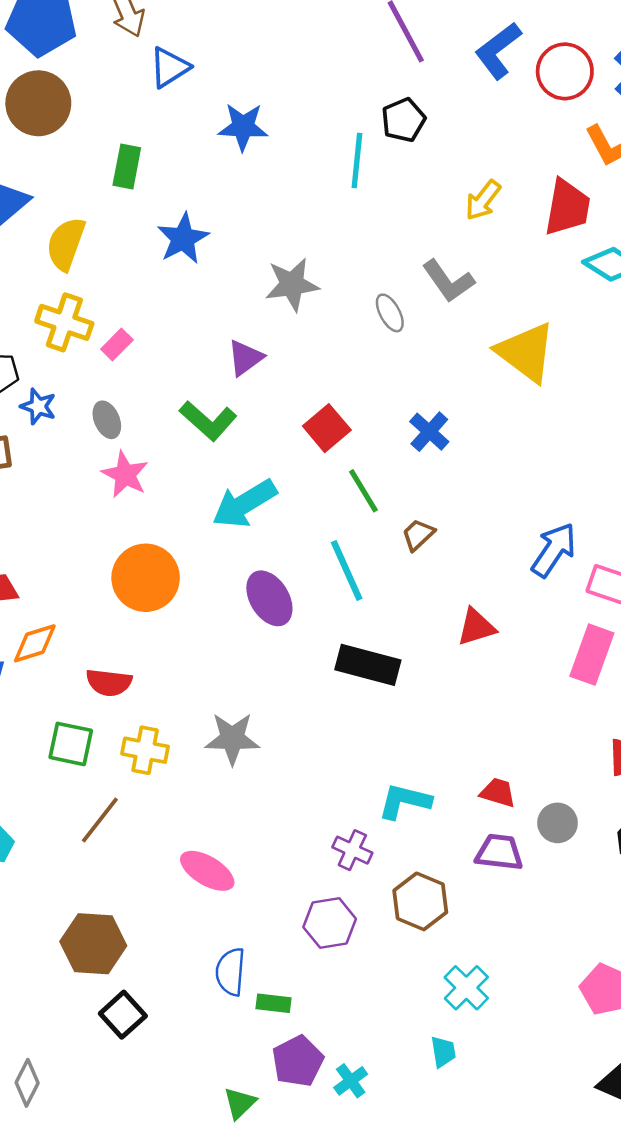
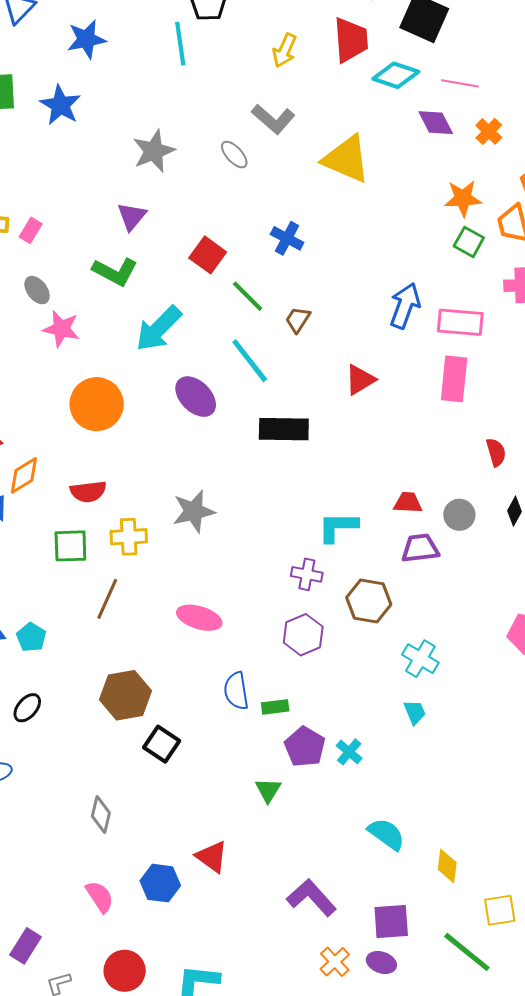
blue star: (183, 238) -> (60, 105), moved

